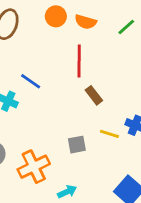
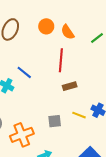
orange semicircle: (86, 22) -> (68, 32), turned 35
brown rectangle: (94, 95) -> (70, 86), turned -72

